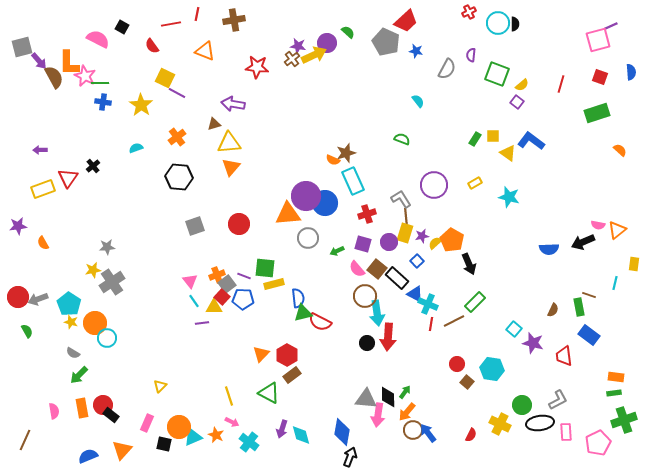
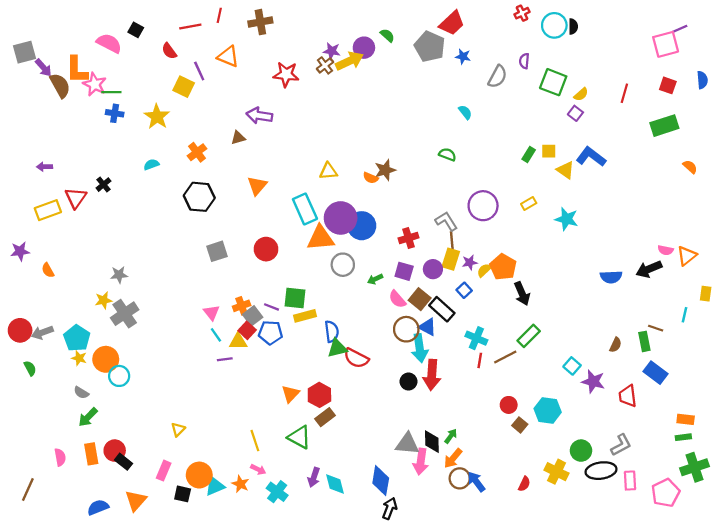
purple line: (177, 93) -> (199, 71), moved, turned 36
yellow triangle: (229, 143) -> (328, 171), moved, size x0.7
cyan rectangle: (353, 181) -> (305, 209), moved
blue triangle: (415, 294) -> (427, 327), moved

